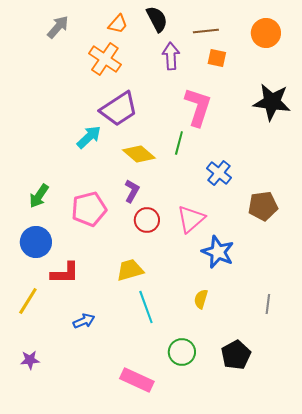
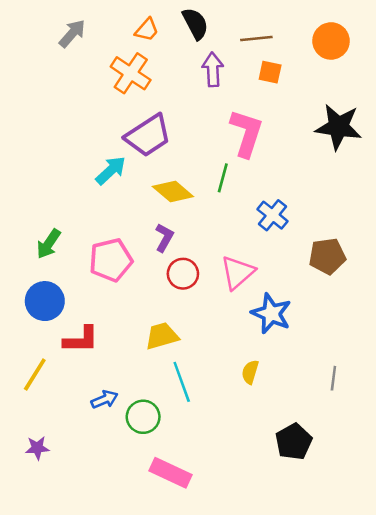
green circle: (182, 352) -> (143, 417), moved

